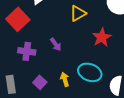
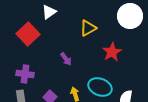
purple cross: (27, 51) -> (25, 74), moved

